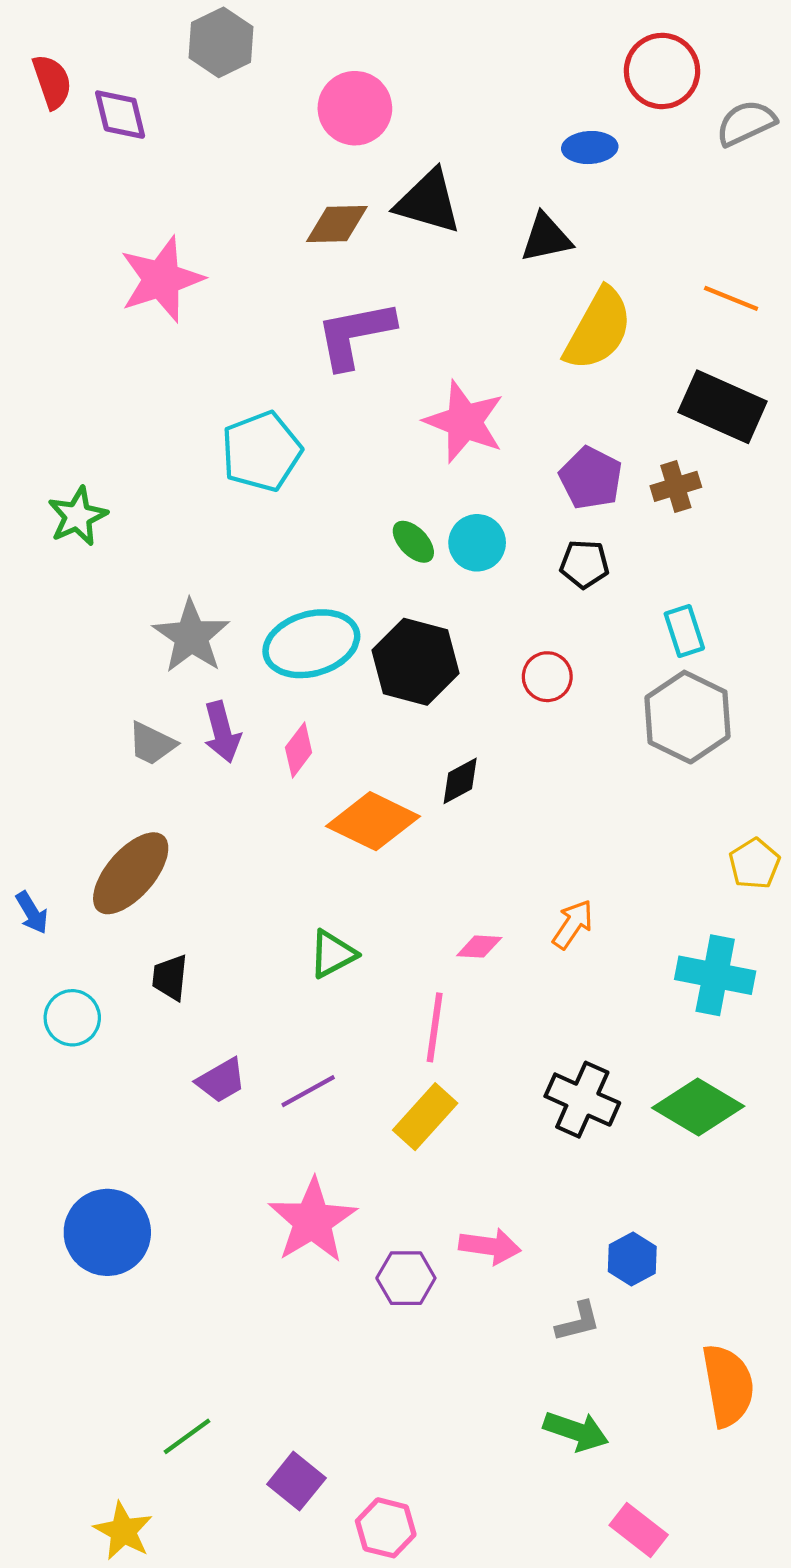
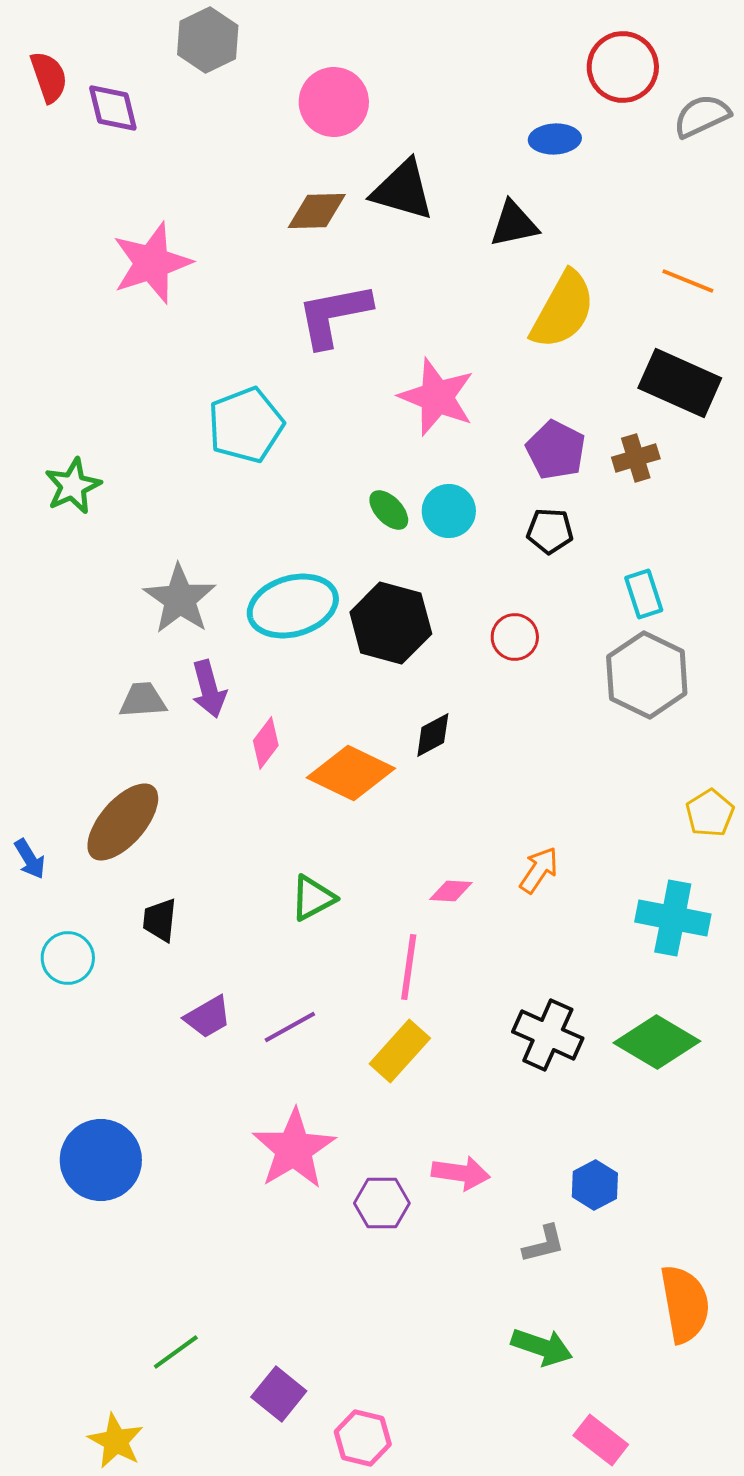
gray trapezoid: (152, 744) -> (143, 700), turned 150
pink diamond: (299, 750) -> (266, 743), moved

